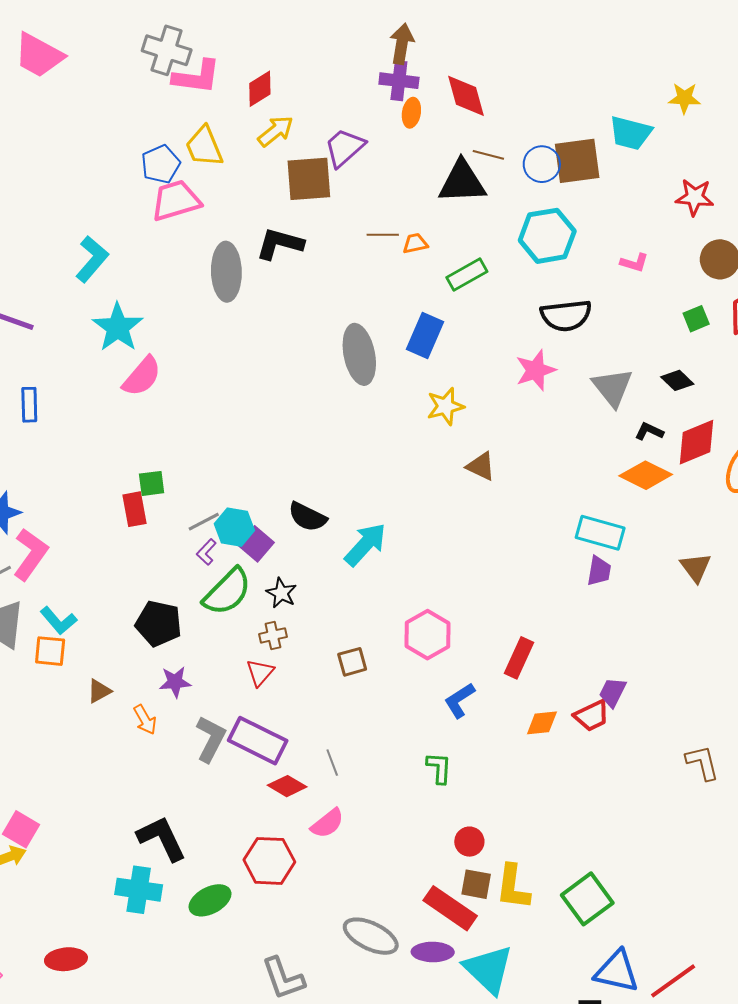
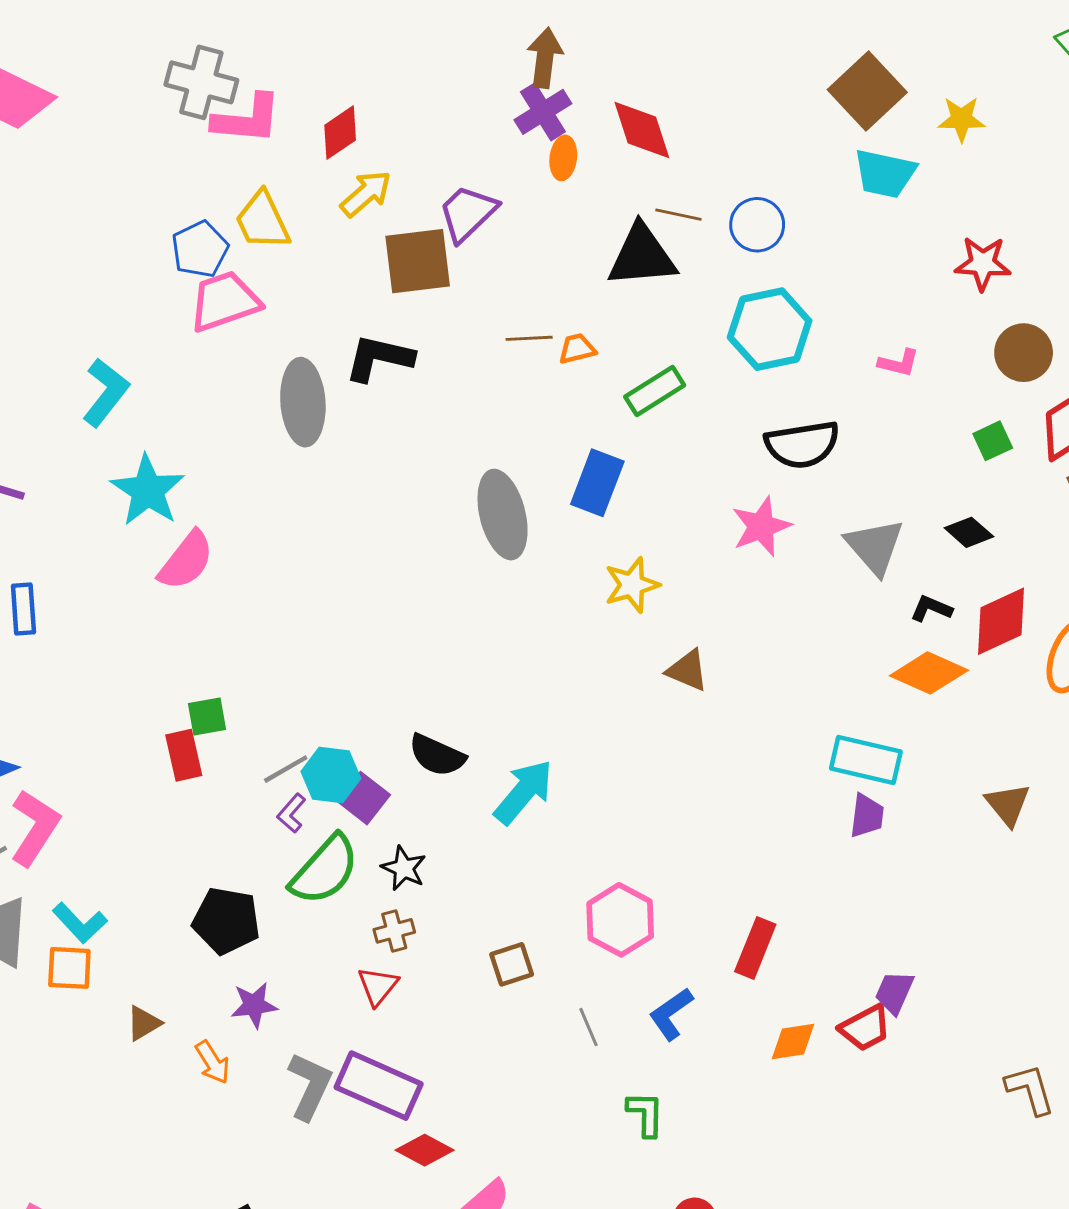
purple cross: (399, 81) -> (543, 112), turned -36
brown square: (577, 161) -> (867, 91), moved, turned -33
gray line: (332, 763) -> (589, 1027), moved

